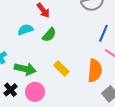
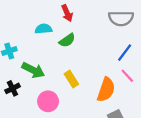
pink circle: (35, 92) -> (48, 101), moved

